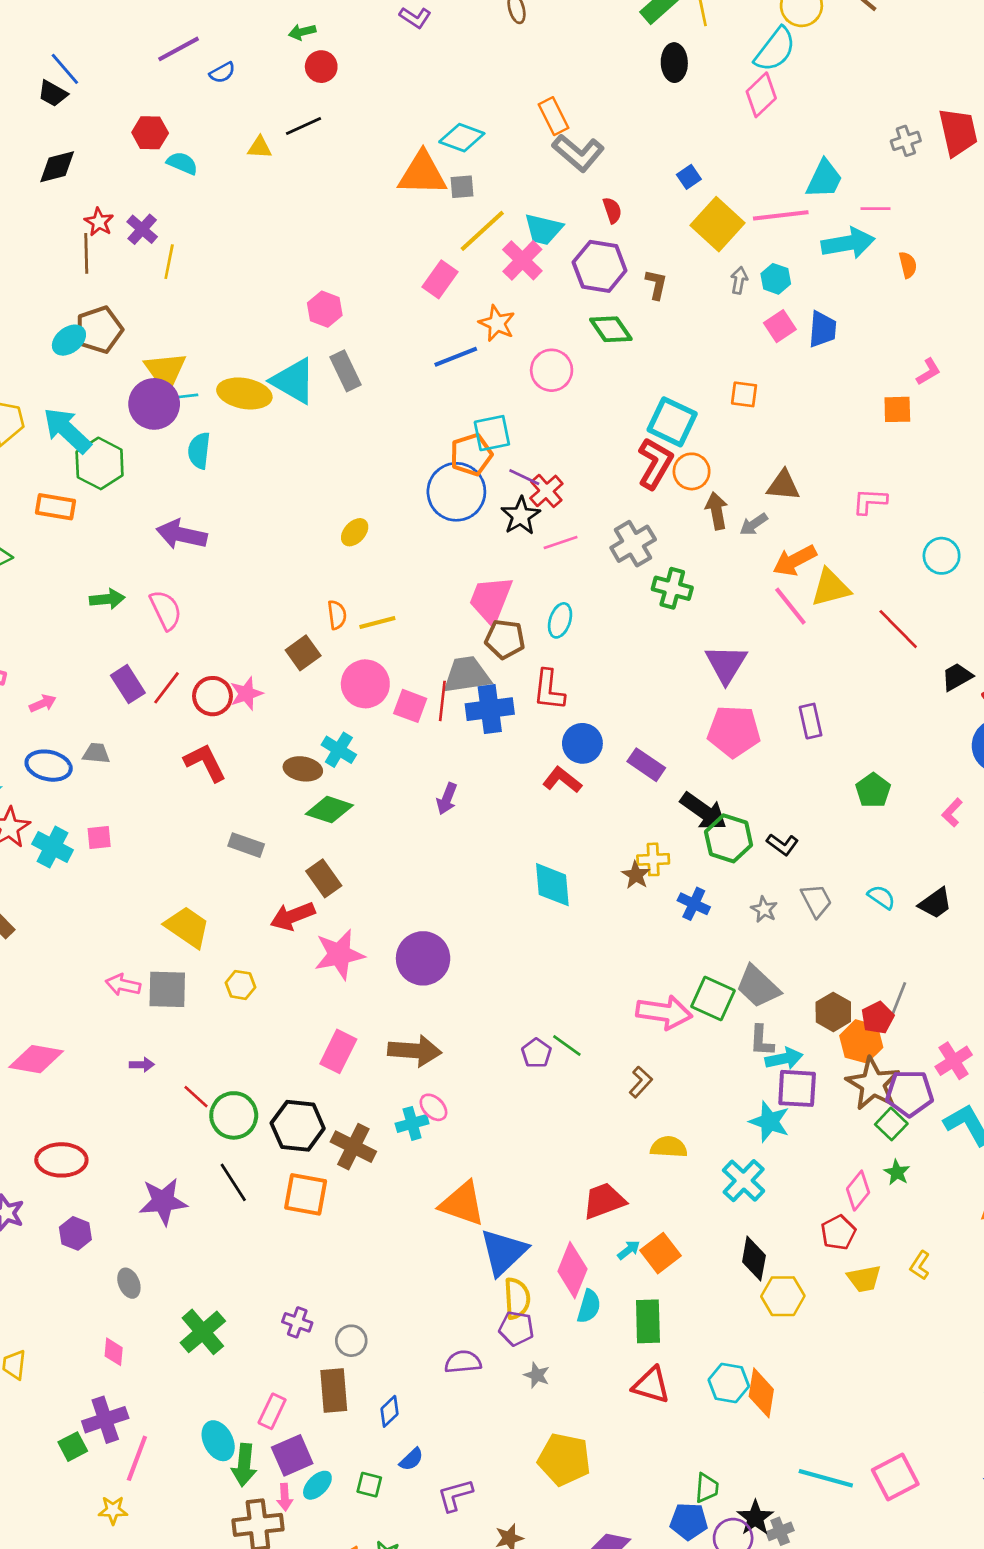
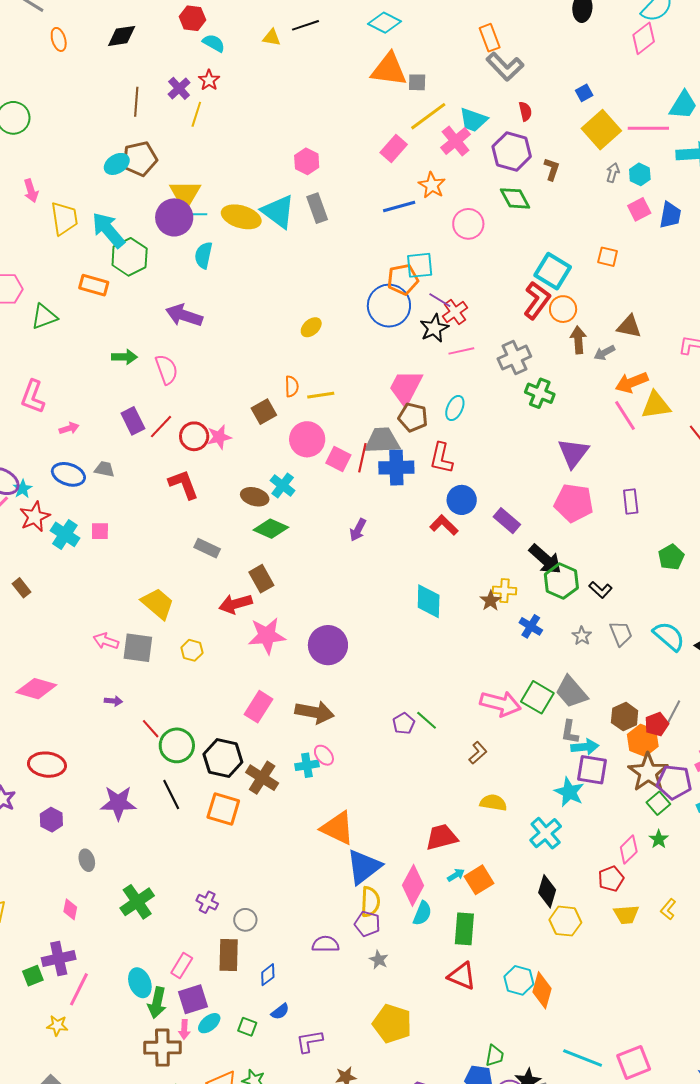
cyan diamond: (462, 138) -> (385, 23), moved
red star: (99, 222) -> (209, 80), moved
cyan semicircle: (881, 897) -> (669, 636), size x1.6

